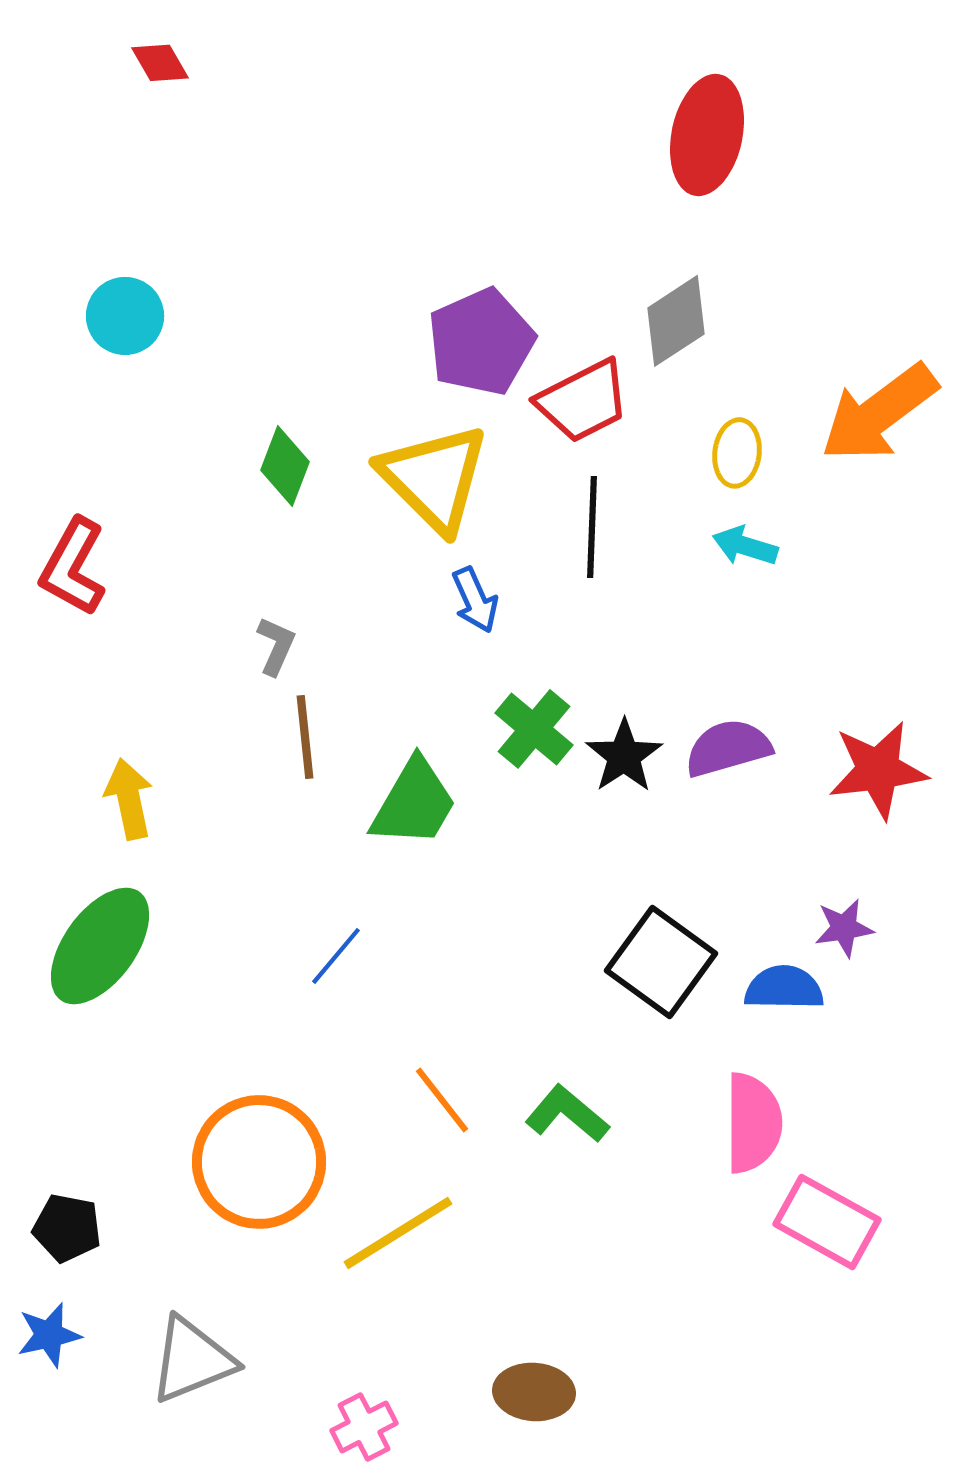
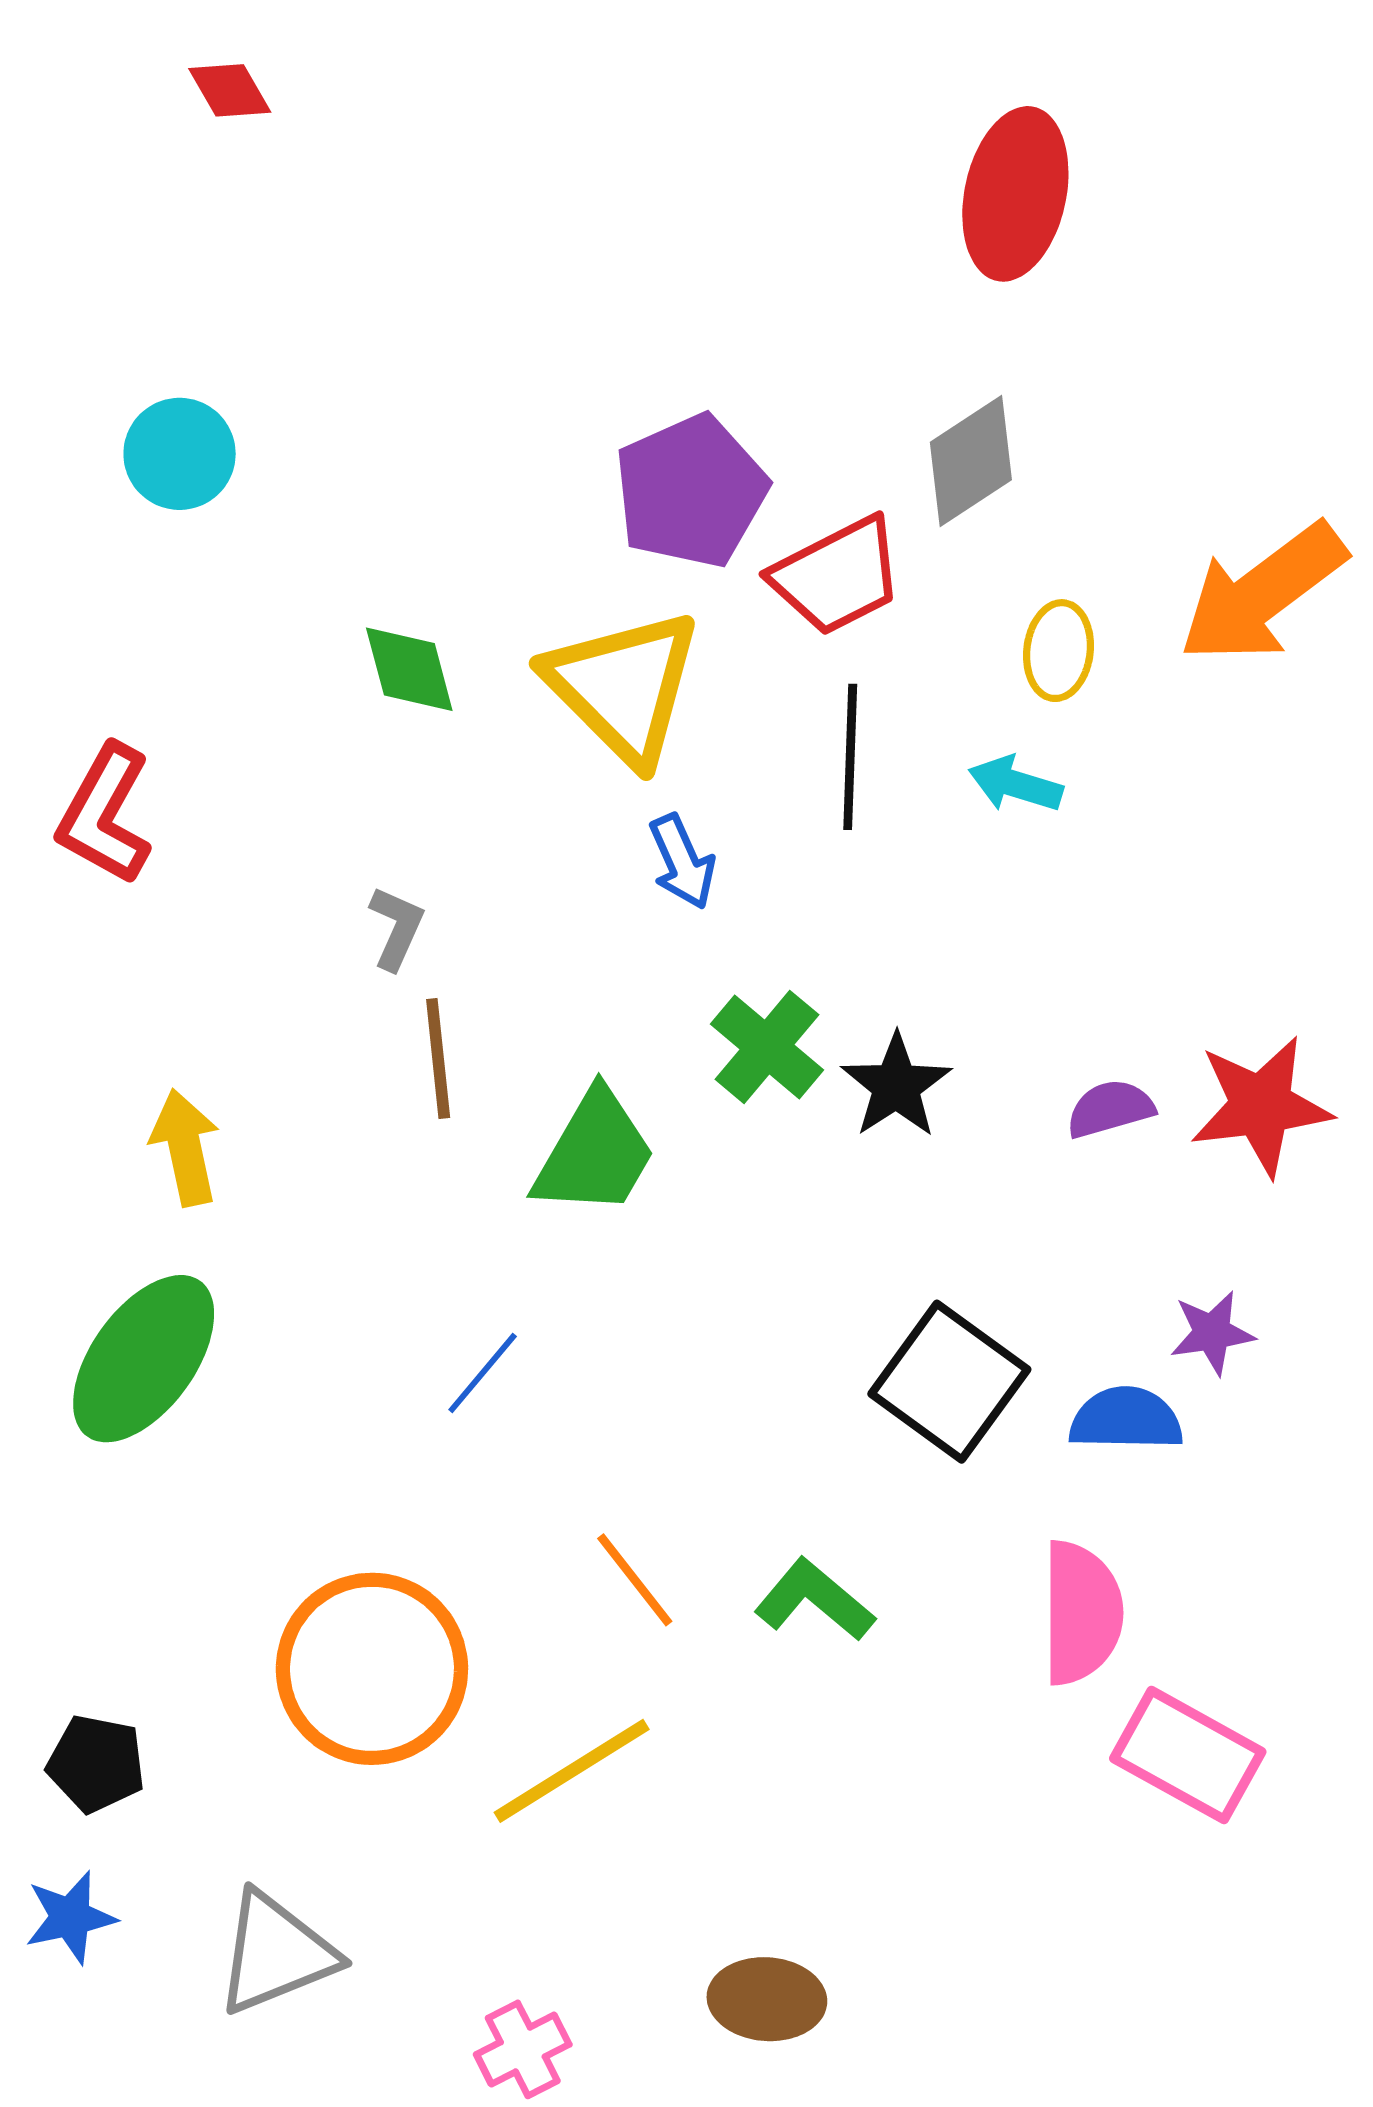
green diamond: (285, 466) -> (409, 669), turned -36
cyan arrow: (745, 546) -> (1015, 784), moved
purple semicircle: (728, 748) -> (1110, 1109), moved, size x0.7

